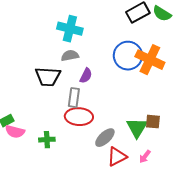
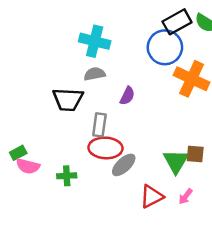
blue circle: (128, 56) -> (165, 47), moved
purple semicircle: (86, 76) -> (127, 96), moved
gray ellipse: (105, 138) -> (124, 165), moved

